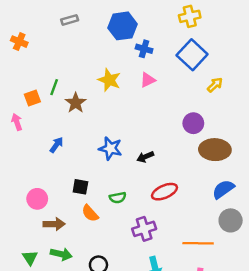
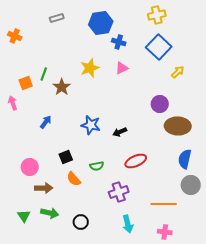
yellow star: (109, 80) -> (90, 68), turned 30
black square: (80, 187) -> (66, 157), turned -32
blue semicircle: (223, 189) -> (185, 159), turned -42

